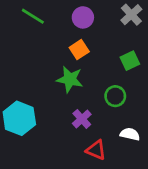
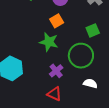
green circle: (115, 96) -> (81, 56), size x1.6
red triangle: (96, 150) -> (54, 94), moved

